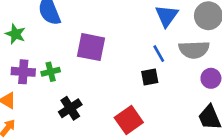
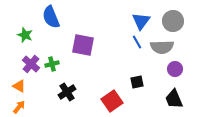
blue line: (159, 54) -> (137, 42), moved
purple cross: (23, 72) -> (31, 64), turned 36
black square: (150, 77) -> (137, 82), moved

